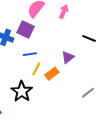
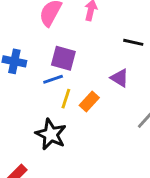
purple square: (26, 29) -> (63, 58), moved
purple triangle: (68, 57) -> (120, 78), moved, turned -40

